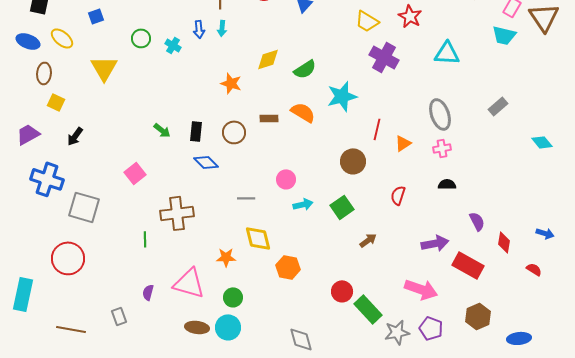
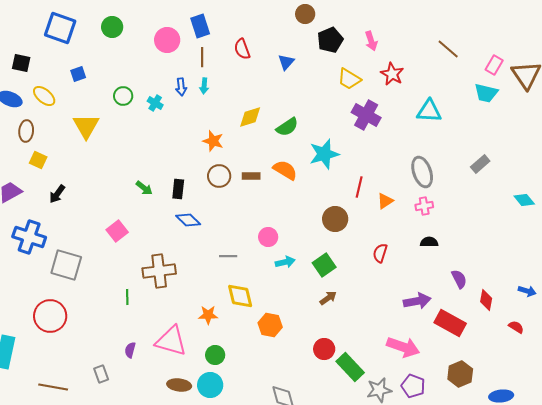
brown circle: (234, 132) -> (219, 176), moved
brown arrow: (368, 240) -> (328, 298), moved

